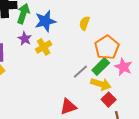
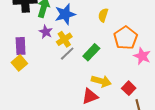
green rectangle: (101, 66) -> (91, 52), moved
gray line: (80, 72) -> (67, 54), moved
yellow arrow: (101, 84) -> (101, 81), moved

